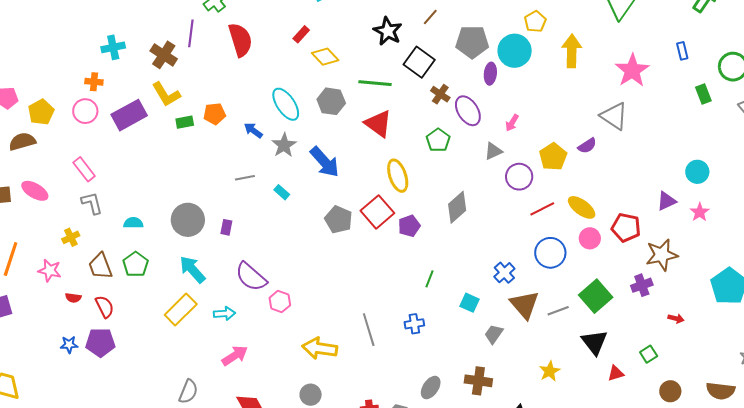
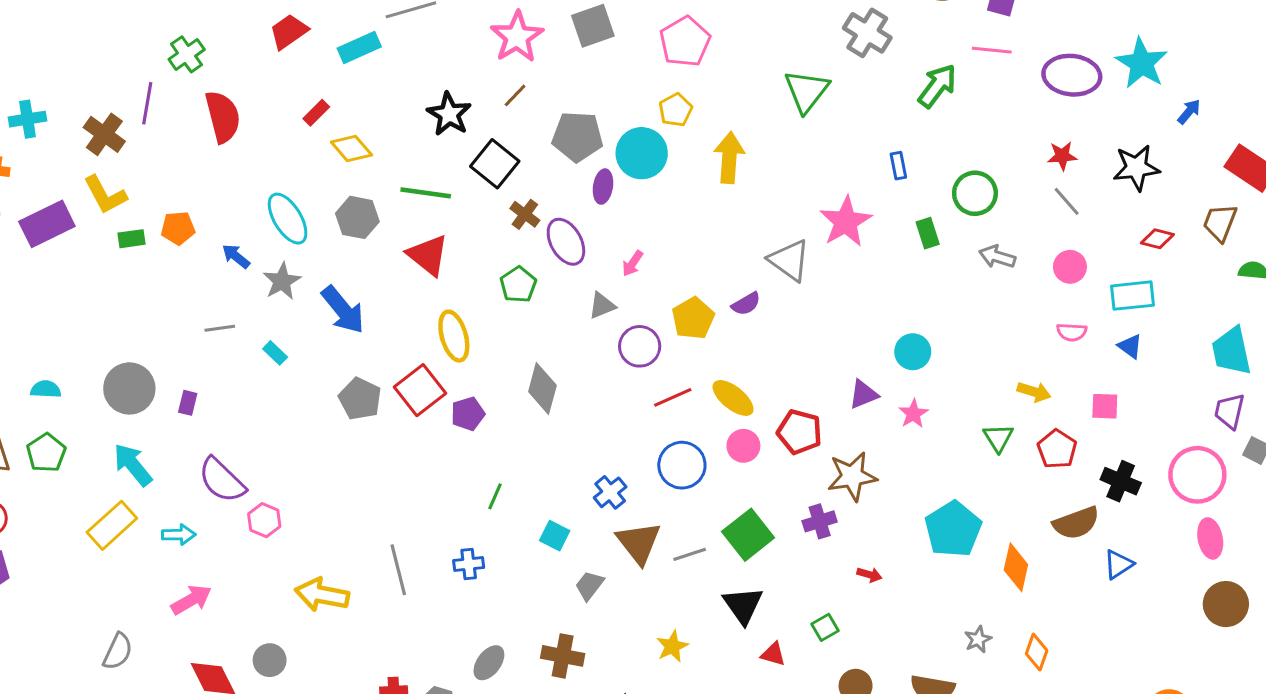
pink star: (632, 70) -> (846, 222), moved
gray diamond: (457, 207) -> (542, 389), turned -36
red triangle: (616, 373) -> (773, 654), turned 30
gray circle: (311, 395) -> (270, 660), moved

